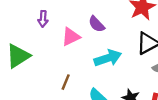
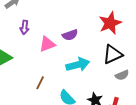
purple semicircle: (97, 24) -> (70, 35), turned -70

